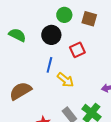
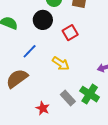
blue line: (49, 65) -> (30, 51), moved, turned 35

